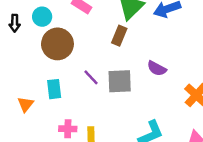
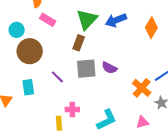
gray square: (120, 81) -> (86, 69), moved
pink cross: (68, 129) -> (72, 109), moved

